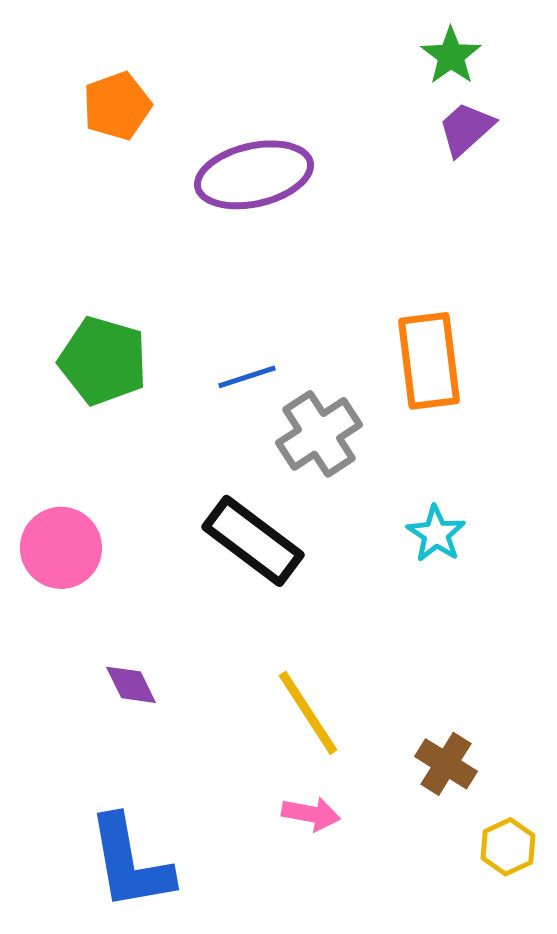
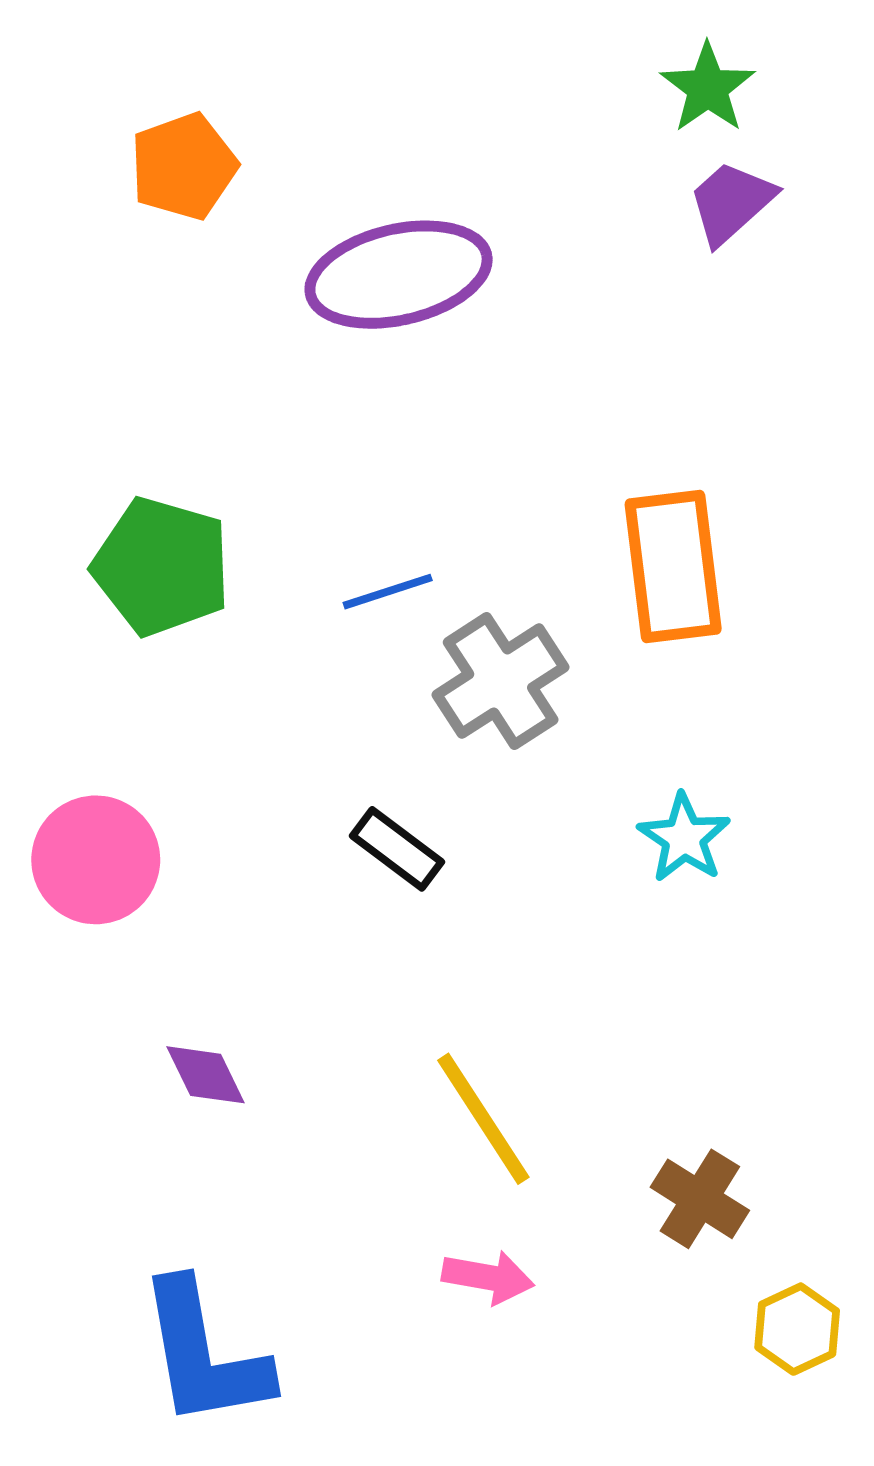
black rectangle: (253, 541) -> (397, 849), size x0.6

